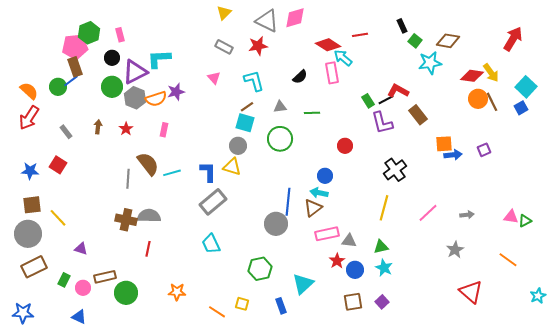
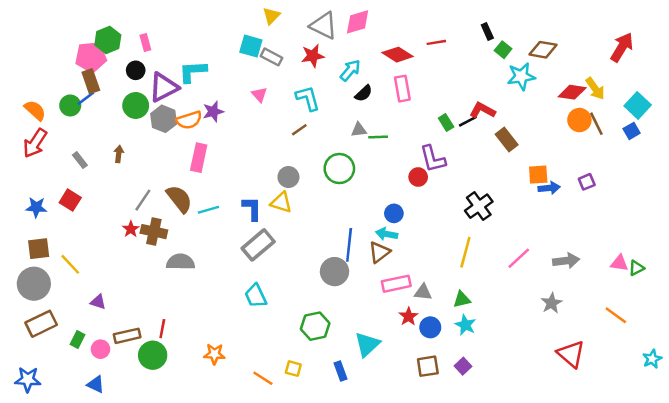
cyan arrow: (343, 58) -> (350, 70), moved, turned 90
gray triangle: (280, 107) -> (359, 130), moved
cyan square: (245, 123) -> (251, 46), moved
purple L-shape: (382, 123) -> (433, 159), moved
red star: (126, 129) -> (131, 229), moved
pink rectangle: (164, 130) -> (199, 158), size x1.6
gray line: (128, 179) -> (143, 200), moved, turned 30
gray arrow: (467, 215) -> (566, 261), size x1.5
brown cross: (126, 220) -> (154, 232), moved
red line: (148, 249) -> (162, 329), moved

